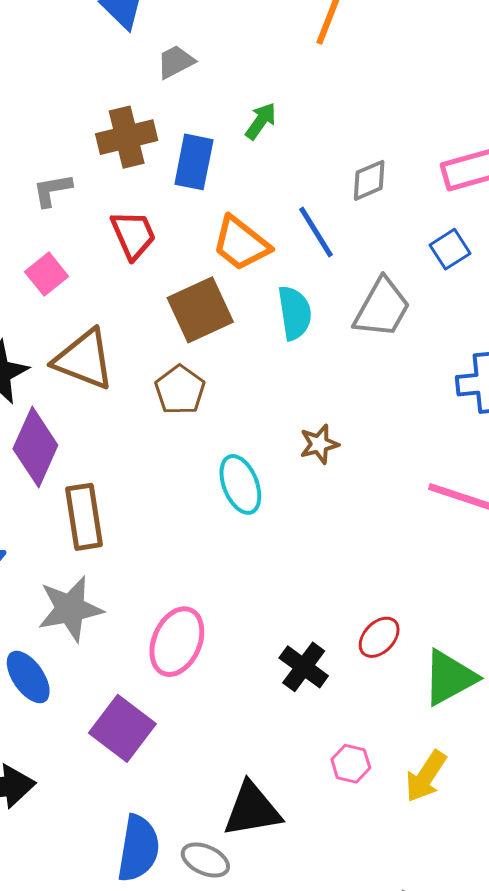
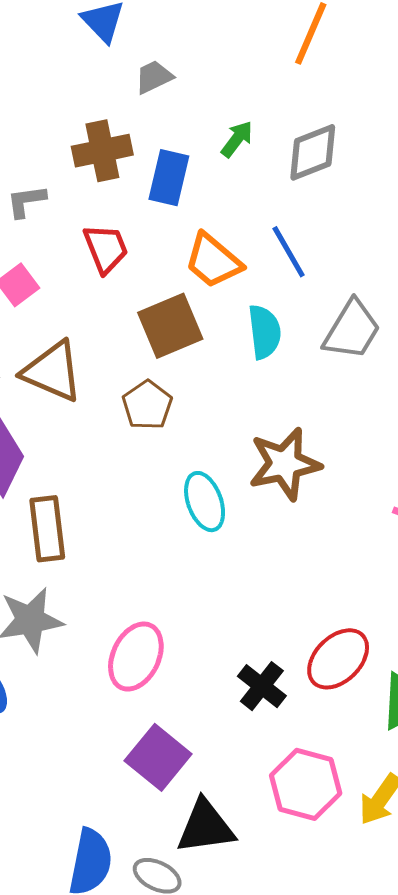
gray diamond: (369, 180) -> (313, 152), moved, size x1.4
brown star: (319, 444) -> (285, 464), size x1.8
red ellipse: (379, 637) -> (338, 659), size x1.5
purple square: (122, 728) -> (158, 757), moved
pink hexagon: (351, 764) -> (306, 784), size x1.8

